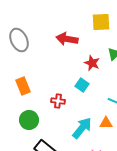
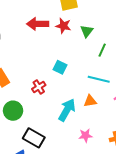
red star: (92, 63) -> (63, 26), moved
red cross: (58, 101) -> (39, 87), turned -32

